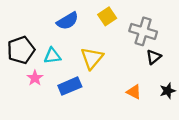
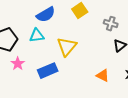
gray cross: (143, 31) -> (111, 24), size x0.6
cyan triangle: (52, 56) -> (37, 36), moved

